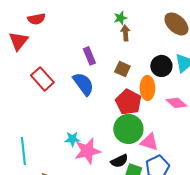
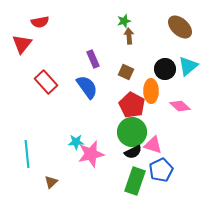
black semicircle: (119, 161) -> (133, 152), moved

